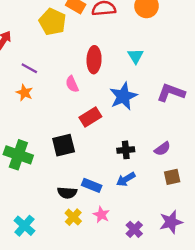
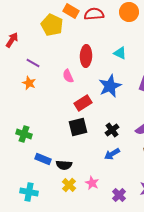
cyan triangle: (136, 56) -> (120, 53), turned -32
black square: (64, 145) -> (78, 127), moved
black cross: (126, 150) -> (112, 130), turned -32
green cross: (18, 155) -> (24, 134), size x0.7
blue rectangle: (92, 185) -> (43, 159), moved
cyan cross: (24, 226) -> (29, 192), turned -30

